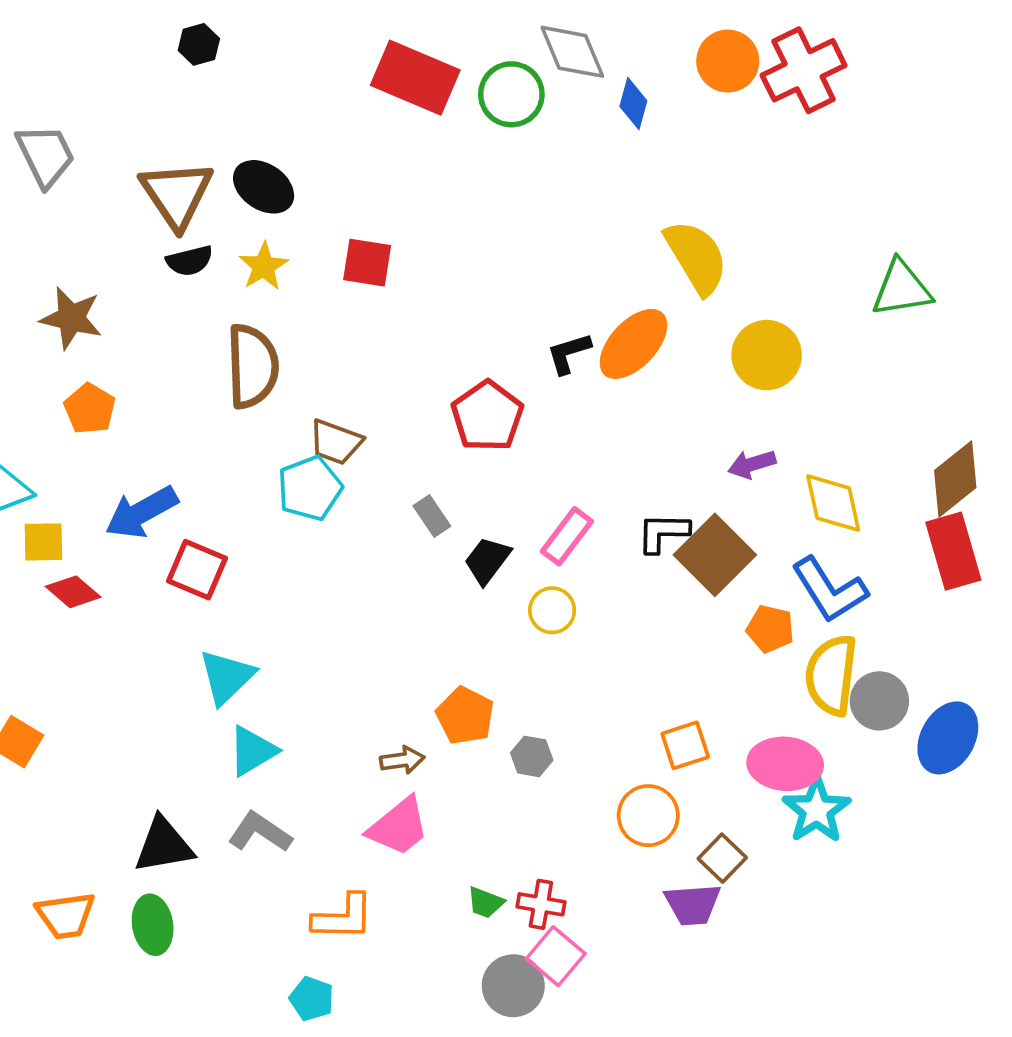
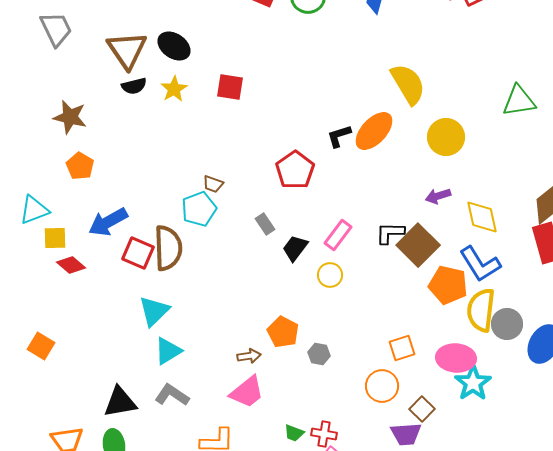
brown semicircle: (252, 366) -> (168, 248), moved
brown trapezoid: (336, 442) -> (213, 184), size x0.7
orange pentagon: (770, 629) -> (448, 285), size x1.5

